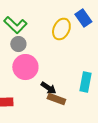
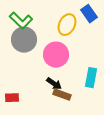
gray circle: (18, 44) -> (24, 40), size x1.6
pink circle: (25, 67) -> (56, 55), moved

